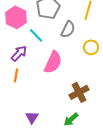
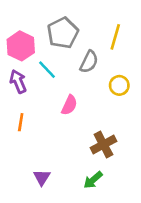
purple arrow: (19, 53) -> (18, 81), moved, turned -66
pink semicircle: (53, 62) -> (69, 105), size x0.7

